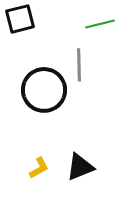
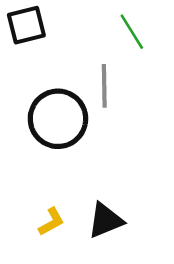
green line: (100, 24) -> (132, 32), turned 72

